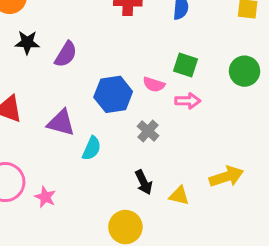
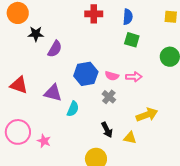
black star: (27, 42) -> (36, 34), moved
green square: (185, 65) -> (132, 40), moved
pink semicircle: (154, 84) -> (112, 76), moved
yellow arrow: (226, 177) -> (147, 115), moved

